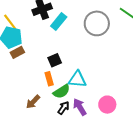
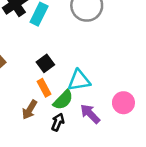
brown arrow: (33, 102) -> (30, 110), moved
black arrow: (63, 108) -> (58, 122), moved

